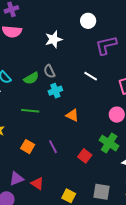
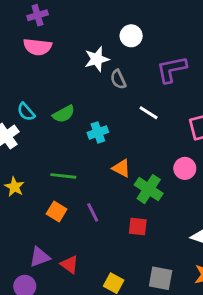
white circle: (88, 21) -> (131, 36), moved
gray semicircle: (49, 71) -> (118, 79), moved
green line: (30, 111) -> (63, 176), moved
green cross: (109, 143) -> (149, 189), moved
red square: (85, 156) -> (138, 227), turned -32

